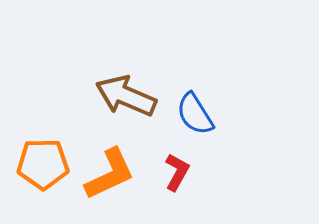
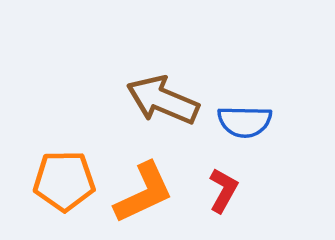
blue semicircle: (195, 114) -> (245, 121), turned -57

